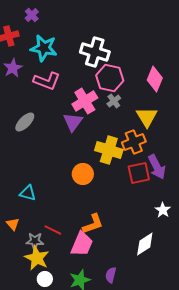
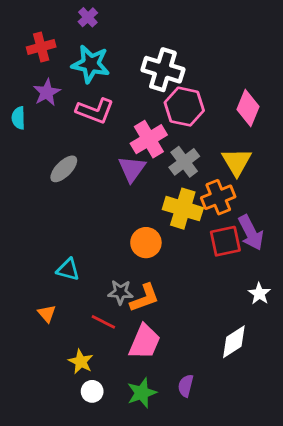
purple cross: (32, 15) -> (88, 17), moved
gray cross: (114, 101) -> (184, 162), moved, size x1.5
orange L-shape: (93, 224) -> (145, 298), moved
gray star: (35, 241) -> (120, 292), moved
yellow star: (37, 258) -> (81, 362), size x0.7

